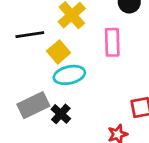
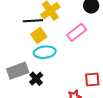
black line: (30, 35) -> (33, 21), moved
pink rectangle: (112, 42) -> (77, 32), turned 48

